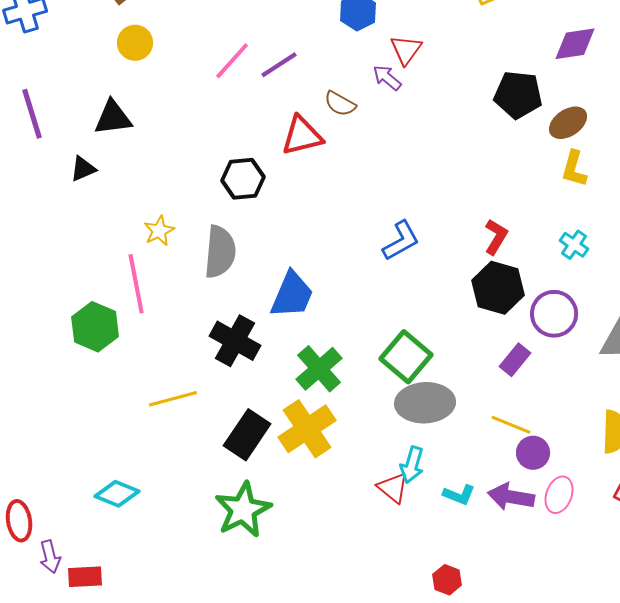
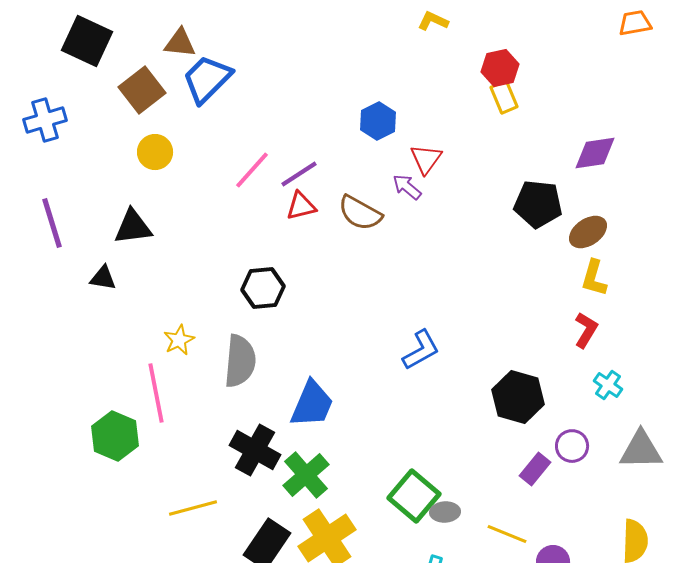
brown semicircle: (340, 104) -> (360, 213), size x1.4
red triangle: (302, 136) -> (301, 206), moved, size x0.7
black triangle: (83, 169) -> (103, 278), turned 32
red L-shape: (496, 237) -> (586, 330), moved
cyan cross: (574, 245) -> (608, 385), moved
purple circle: (554, 314) -> (572, 446), moved, size x0.7
green square: (406, 357) -> (414, 496), moved
green cross: (319, 369) -> (306, 475), moved
gray ellipse: (425, 403) -> (445, 512), size x0.5
yellow line: (511, 425) -> (507, 534), moved

